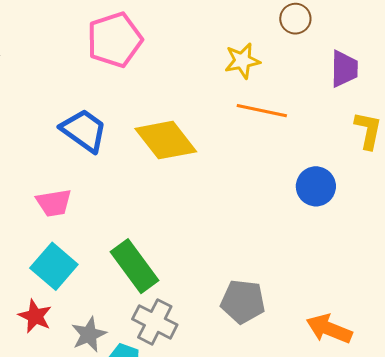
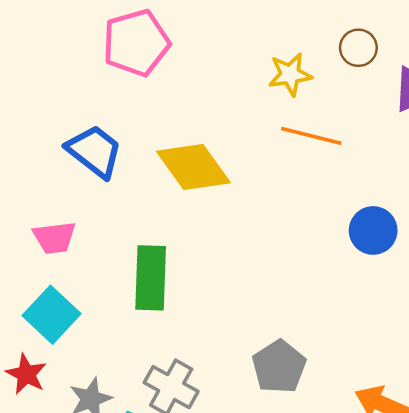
brown circle: (295, 19) -> (358, 48), moved
green rectangle: (135, 266) -> (151, 278), moved, turned 36
gray pentagon: (243, 302) -> (279, 367), turned 30

